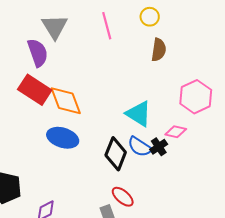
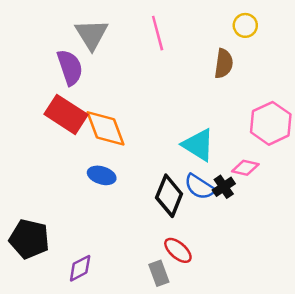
yellow circle: (150, 17) -> (245, 25), moved
blue ellipse: (63, 138) -> (102, 175), size x0.7

